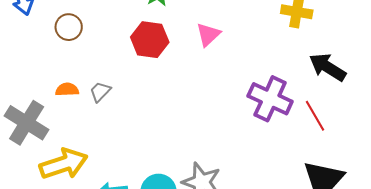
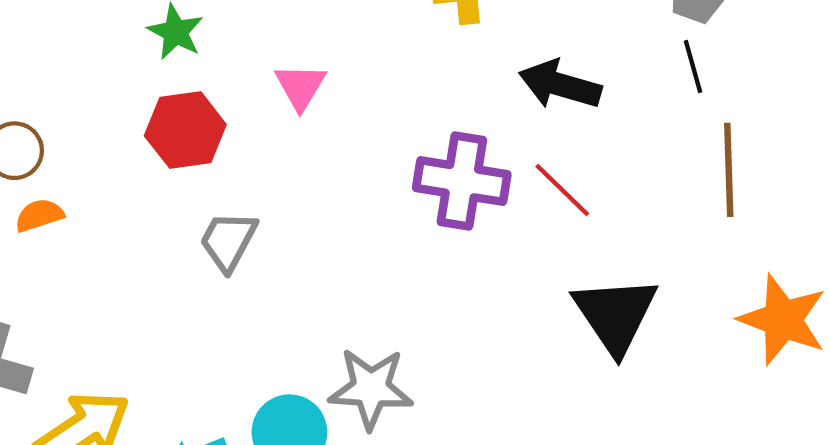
orange semicircle: (67, 90) -> (39, 215), moved
gray trapezoid: (100, 92) -> (228, 241), moved, size x1.4

